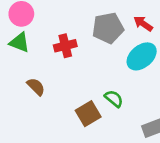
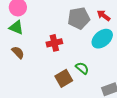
red cross: (65, 46) -> (54, 43), moved
brown semicircle: (36, 87) -> (18, 52), moved

